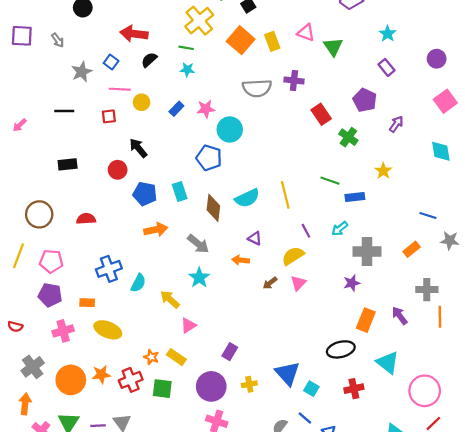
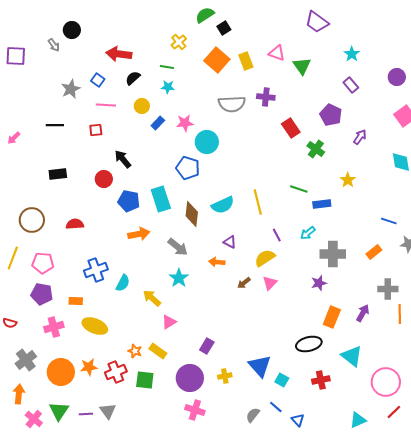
yellow cross: (199, 21) -> (179, 42), size x0.6
gray arrow: (58, 40) -> (54, 45), moved
yellow circle: (142, 102) -> (142, 106), moved
cyan rectangle: (180, 192) -> (161, 199), size x1.4
purple arrow: (400, 316) -> (363, 313), turned 66

